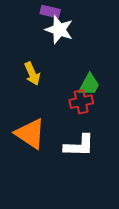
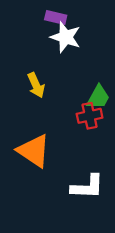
white L-shape: (79, 146) -> (87, 187), moved

